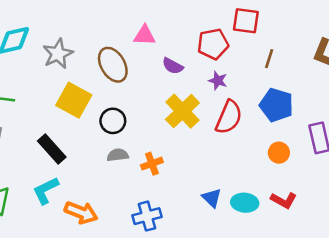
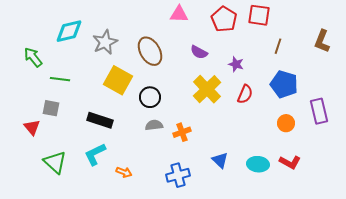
pink triangle: (145, 35) -> (179, 14), moved
red pentagon: (213, 44) -> (224, 19), moved, turned -30
red semicircle: (229, 117) -> (245, 94), size x0.7
black rectangle: (52, 149) -> (100, 120), turned -30
blue triangle: (212, 198) -> (220, 160), moved
orange arrow: (81, 212) -> (124, 172), size x0.6

